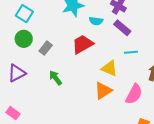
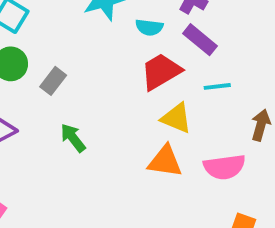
red trapezoid: (83, 44) -> (161, 72), moved
orange triangle: (103, 91) -> (165, 161), turned 42
pink semicircle: (134, 94) -> (224, 167), turned 55

